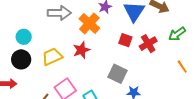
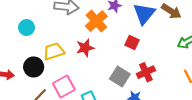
red cross: (148, 44) -> (146, 72), moved
black circle: (21, 59) -> (34, 67), moved

